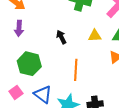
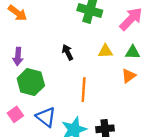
purple arrow: (19, 28) -> (18, 56), moved

